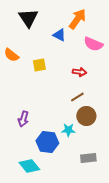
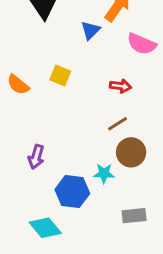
blue triangle: (59, 35) -> (90, 30), turned 48
orange semicircle: (11, 55) -> (18, 85), moved
yellow square: (39, 65) -> (60, 76), turned 32

